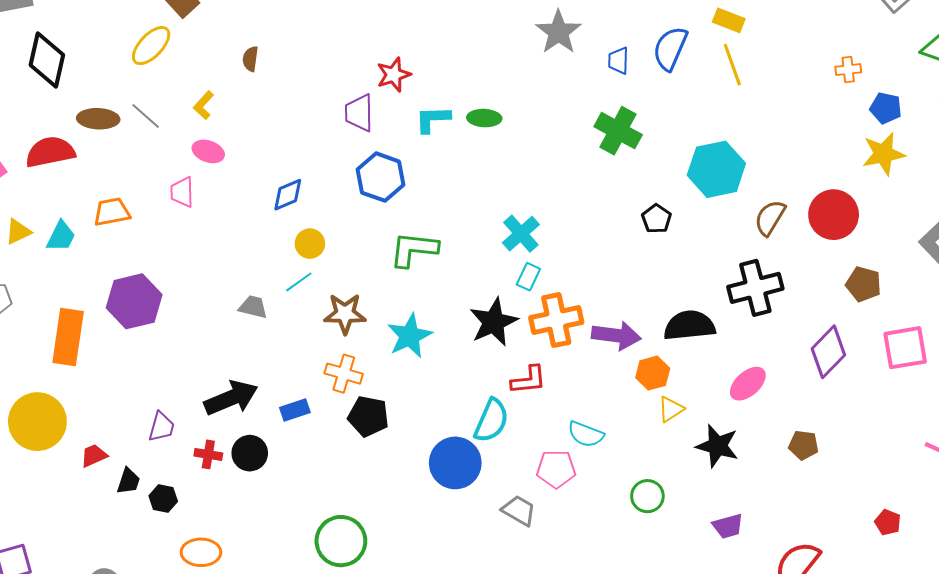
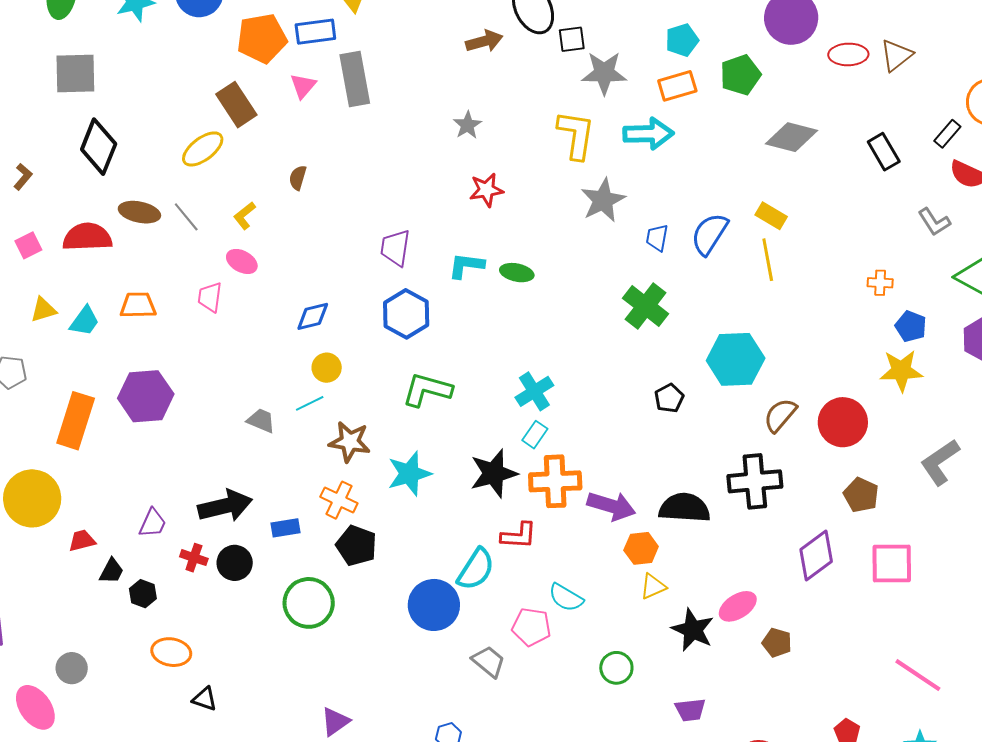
red star: (394, 75) -> (486, 190), moved
pink ellipse: (748, 384) -> (738, 606), moved
green circle: (341, 541) -> (309, 603), moved

